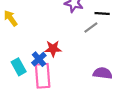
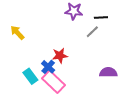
pink rectangle: (43, 76) -> (53, 82), turned -35

